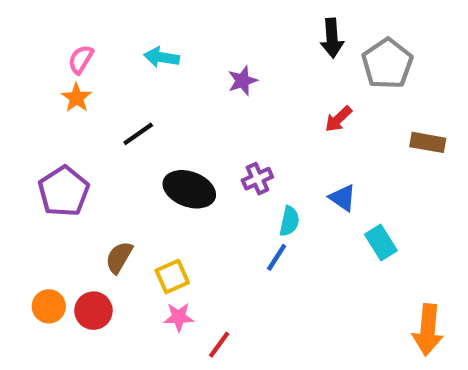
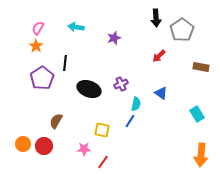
black line: (138, 134) -> (65, 63), turned -49
purple pentagon: (64, 191) -> (42, 78), moved
cyan rectangle: (381, 242) -> (197, 114), moved
yellow square: (172, 277) -> (102, 130), moved, turned 35

